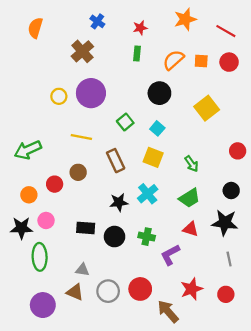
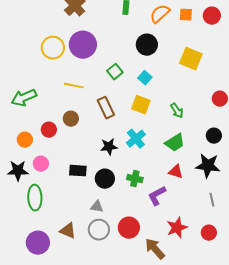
yellow circle: (59, 96) -> (53, 48), size x1.5
yellow square: (207, 108) -> (191, 59), turned -30
gray triangle: (82, 270) -> (97, 207), moved

